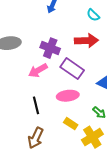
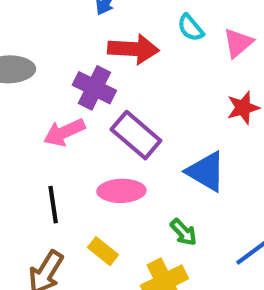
red arrow: (86, 41) -> (133, 49), moved
yellow rectangle: (71, 124) -> (103, 251), moved

